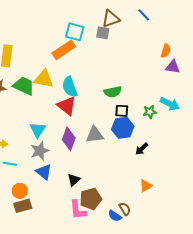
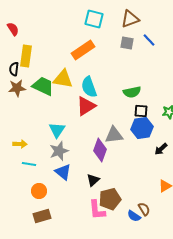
blue line: (144, 15) -> (149, 40), moved
cyan square: (75, 32) -> (94, 19), moved
gray square: (103, 33) -> (127, 43), moved
red triangle: (67, 106) -> (86, 106), turned 50
purple diamond: (69, 139) -> (100, 150), moved
brown rectangle: (23, 206) -> (42, 216), moved

